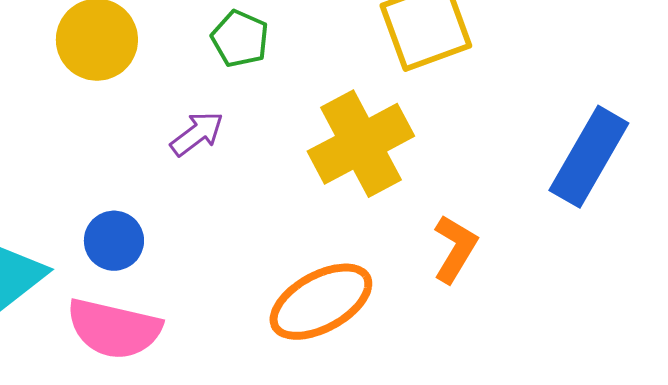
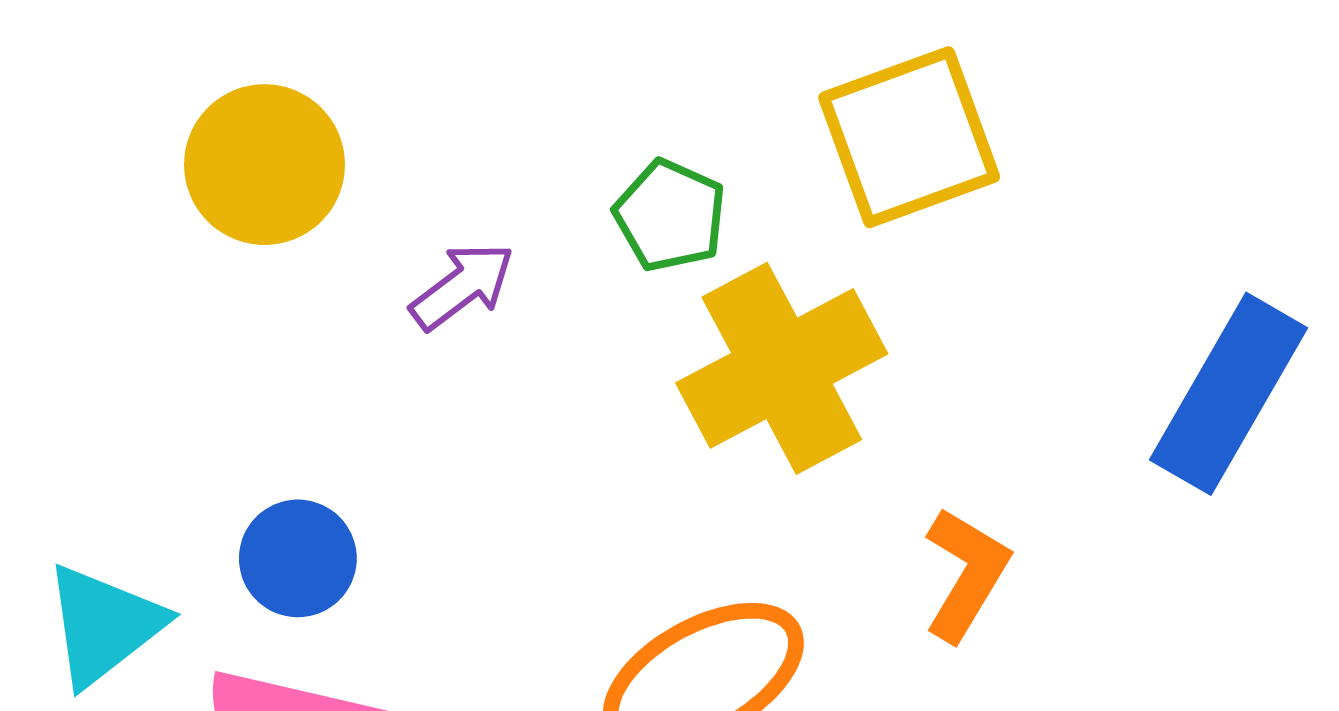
green pentagon: (240, 39) -> (670, 216), moved
purple arrow: (197, 134) -> (462, 286), moved

